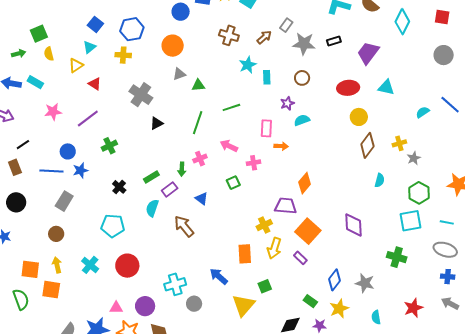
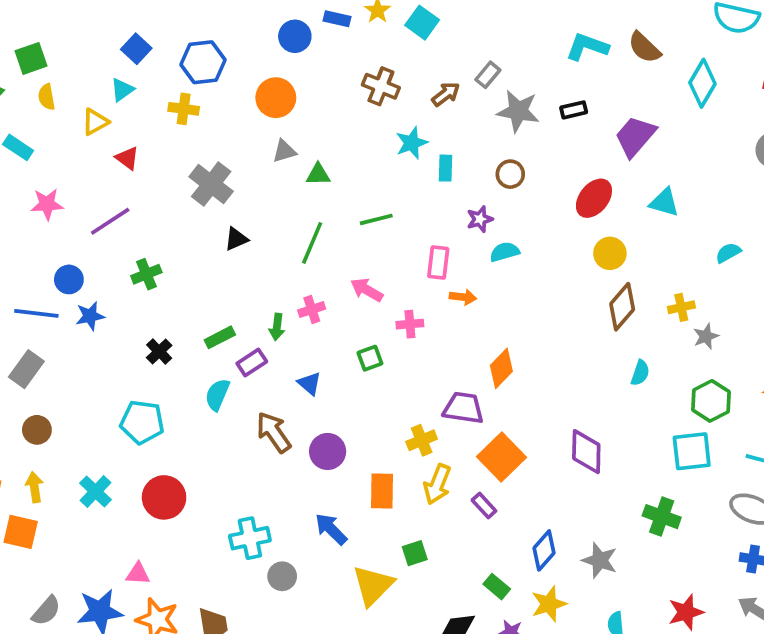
red ellipse: (348, 88) -> (594, 198), turned -50
gray rectangle: (64, 201) -> (26, 369), moved
purple circle: (145, 306) -> (328, 451), moved

